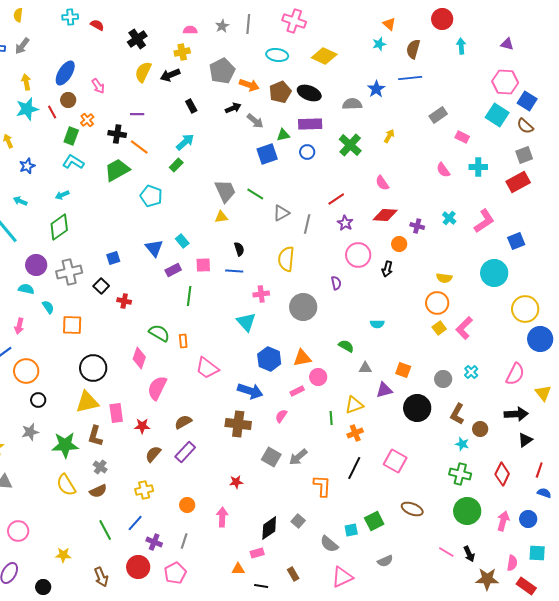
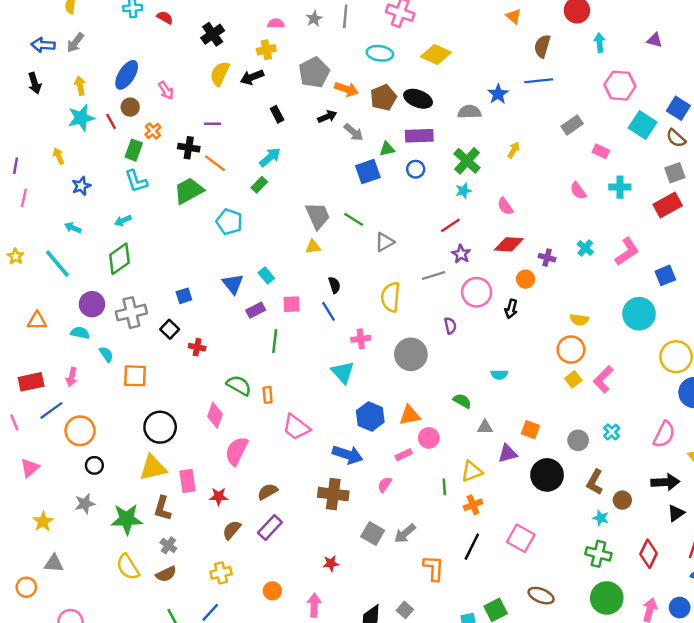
cyan star: (379, 44) -> (463, 191), moved
pink hexagon: (505, 82) -> (620, 86), moved
cyan L-shape: (73, 162) -> (136, 181), turned -140
gray line: (307, 224) -> (434, 275), moved, turned 60
blue line: (234, 271) -> (328, 311), turned 54

